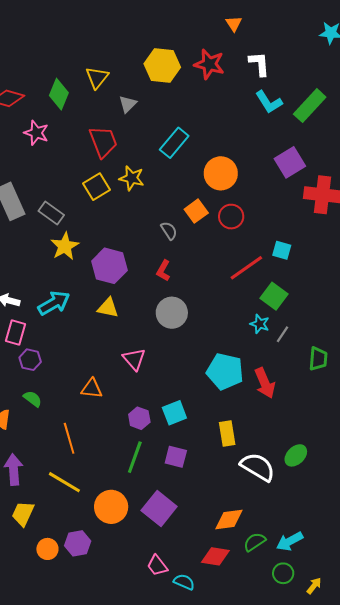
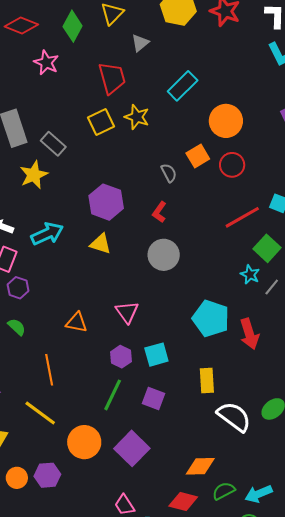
yellow star: (65, 246) -> (34, 175), moved
pink triangle: (134, 359) -> (127, 312), moved

